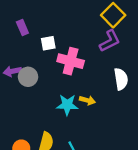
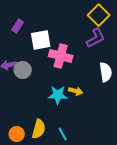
purple rectangle: (22, 28) -> (18, 26), turned 56
white square: (48, 43) -> (41, 40), size x1.5

